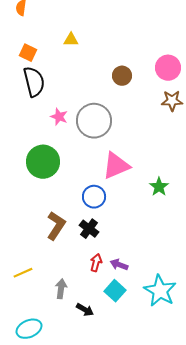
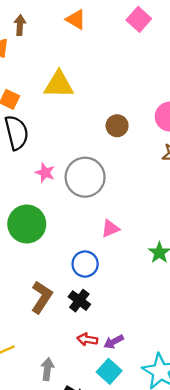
yellow triangle: (71, 40) -> (59, 85), size x1.8
pink triangle: (116, 166) -> (110, 229), size x0.6
red arrow: (96, 263) -> (87, 339), turned -96
purple arrow: (119, 265) -> (114, 342), turned -48

